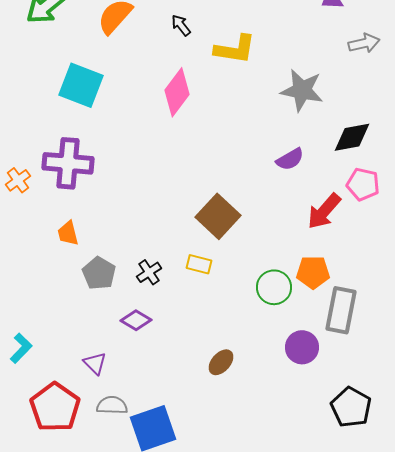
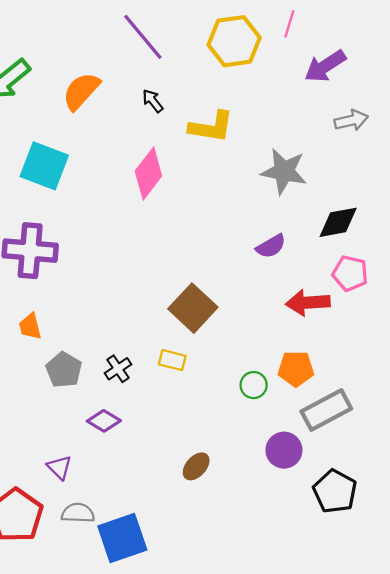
red arrow: (324, 211) -> (308, 303), turned 45
green circle: (274, 287) -> (254, 385), size x0.7
gray rectangle: (341, 310) -> (326, 410), turned 51
black pentagon: (351, 407) -> (335, 491), moved

